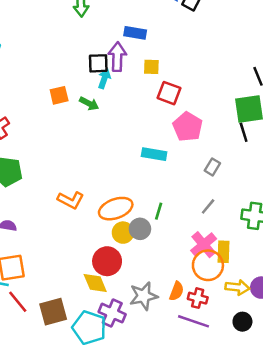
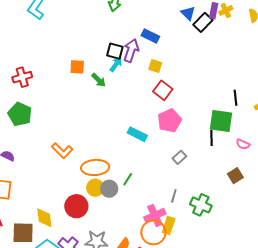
gray line: (208, 206) -> (174, 196), moved, turned -40
yellow diamond: (95, 283) -> (44, 218), moved

